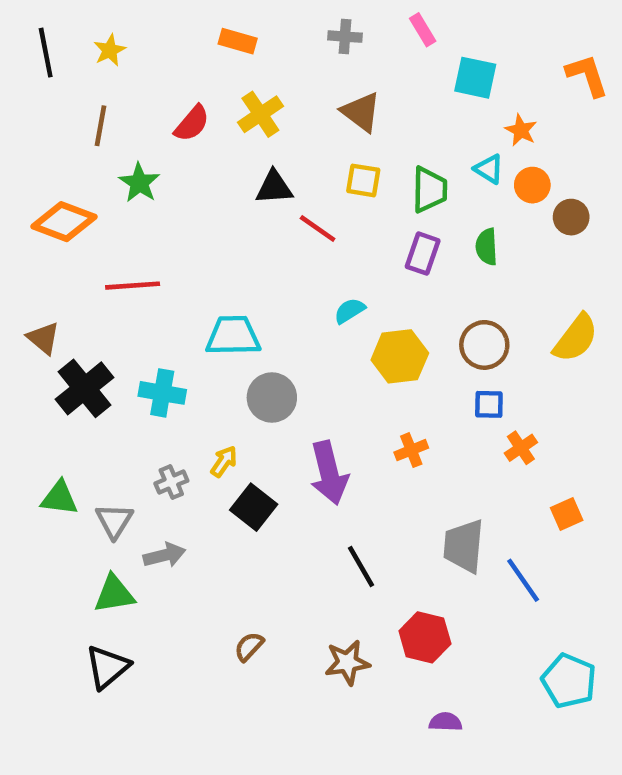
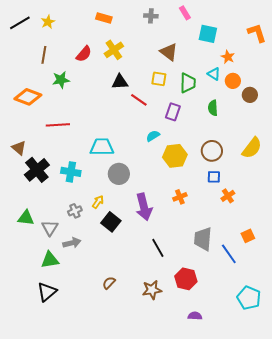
black line: (46, 53) -> (20, 23), turned 70
brown triangle: (361, 112) -> (169, 52), moved
green star: (139, 183) -> (61, 80), turned 30
purple rectangle: (423, 254) -> (173, 112), moved
orange square: (567, 514) -> (248, 236), moved

